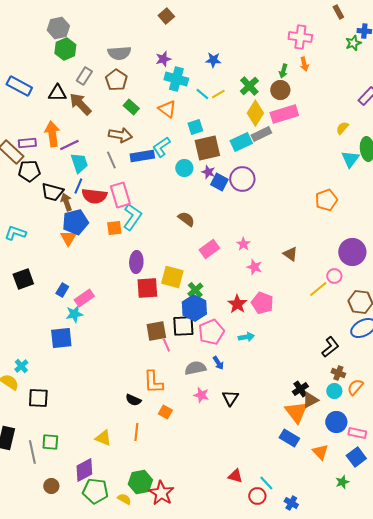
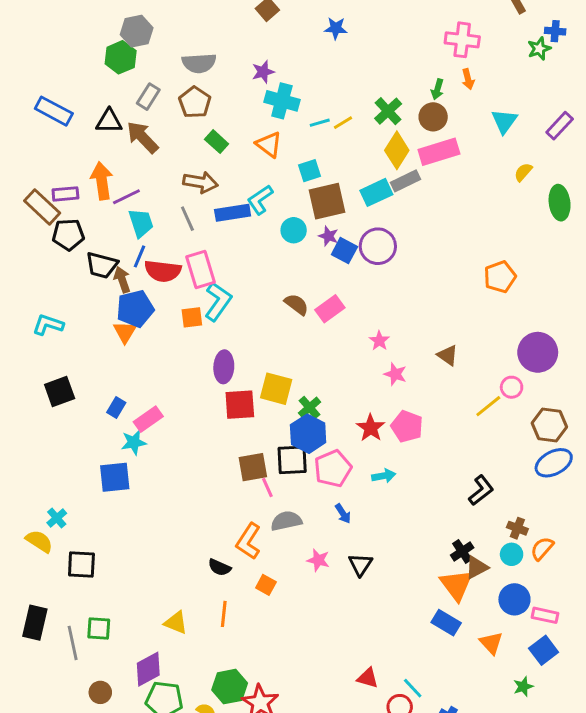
gray hexagon: (58, 28) -> (137, 31), moved
blue star: (213, 60) -> (336, 28), moved
cyan line: (202, 94) -> (320, 123), turned -56
cyan triangle: (350, 159) -> (504, 121), moved
pink rectangle: (209, 249) -> (330, 309), moved
black L-shape: (330, 347) -> (481, 490), moved
gray semicircle: (195, 368) -> (286, 521), moved
orange L-shape: (153, 382) -> (249, 541), turned 35

